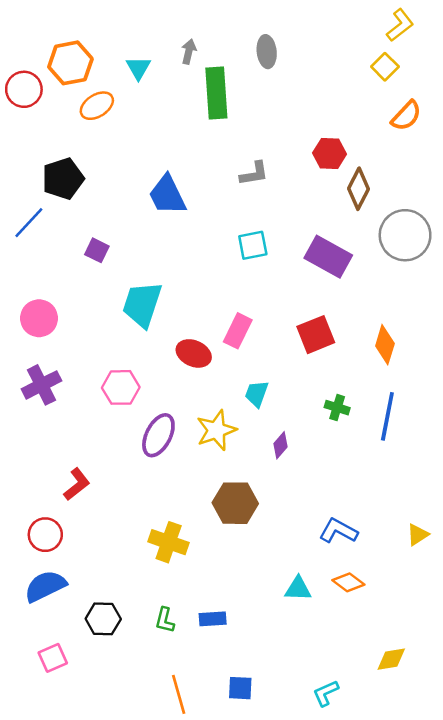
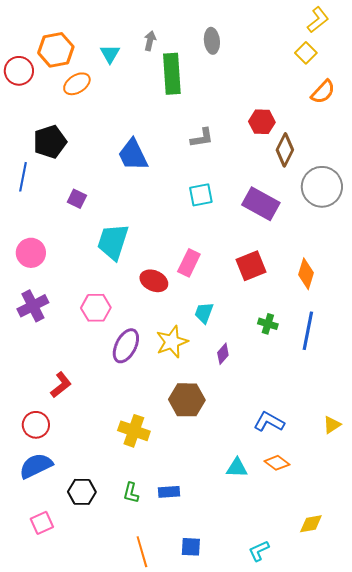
blue line: (29, 223) -> (23, 177), turned -32

